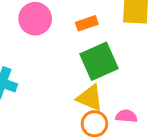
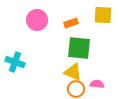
green square: (99, 61) -> (79, 48), turned 30

